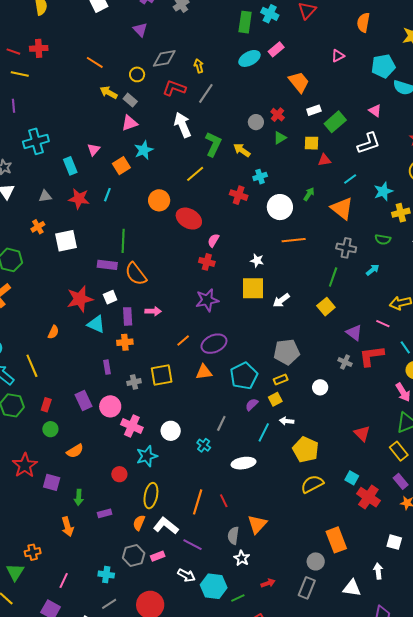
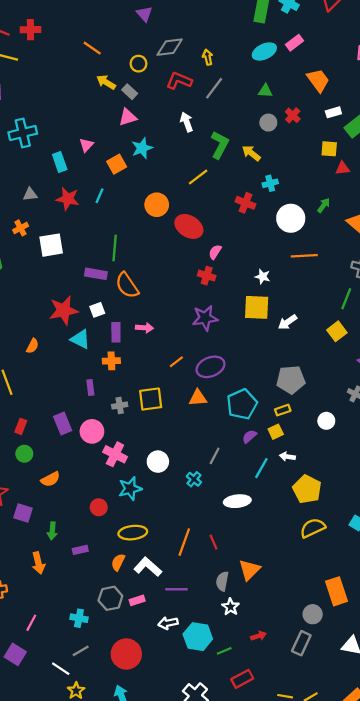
white arrow: (183, 125) -> (187, 122), size x0.7
green triangle: (280, 138) -> (265, 91), moved, turned 32
yellow ellipse: (151, 496) -> (133, 533), turned 70
purple line: (193, 545) -> (177, 589), turned -30
white arrow: (186, 575) -> (168, 623), turned 138

